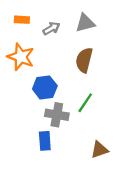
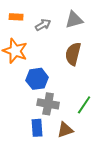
green line: (85, 103) -> (84, 105), moved
brown triangle: (99, 150) -> (65, 130), moved

